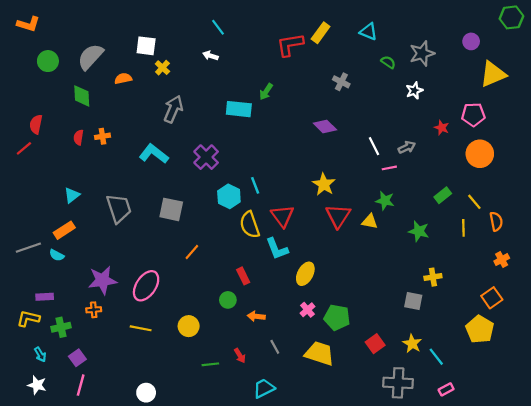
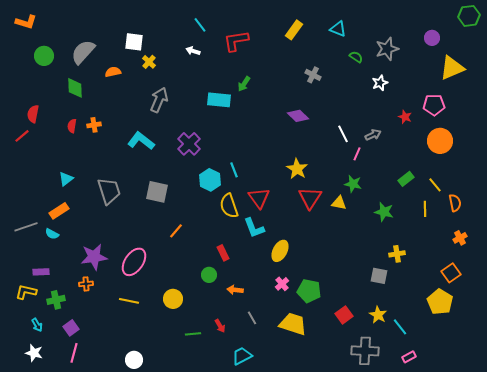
red L-shape: (290, 45) -> (236, 41), moved
pink line: (389, 168) -> (357, 154), turned -56

